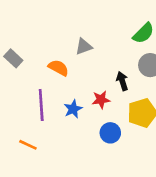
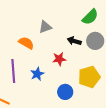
black arrow: (122, 81) -> (74, 41), moved, turned -56
red star: (101, 100) -> (59, 59), moved

